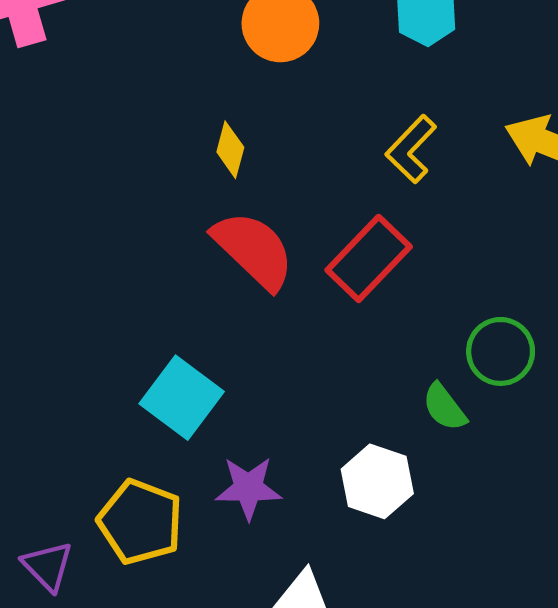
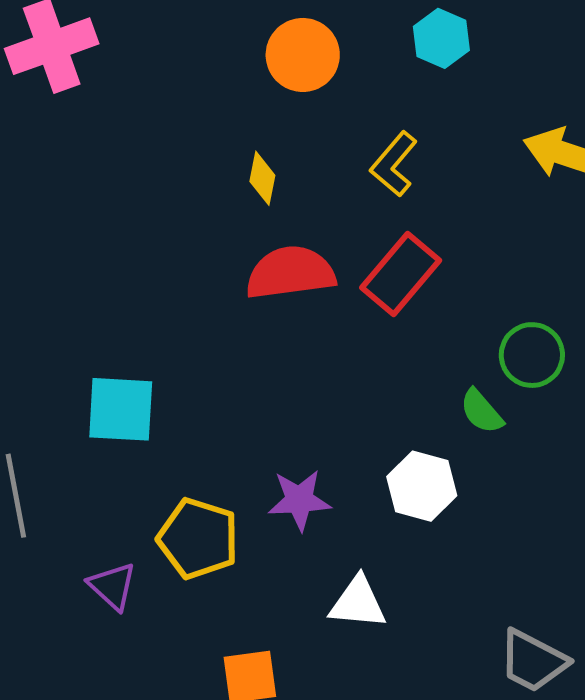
yellow L-shape: (411, 149) -> (394, 164), moved
red semicircle: (254, 250) -> (290, 273), turned -48
cyan square: (182, 398) -> (121, 409), moved, turned -30

